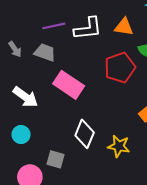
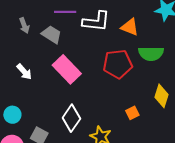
white arrow: (25, 97) -> (24, 72), size x0.7
cyan circle: (21, 134) -> (12, 115), moved

